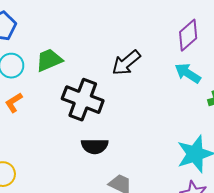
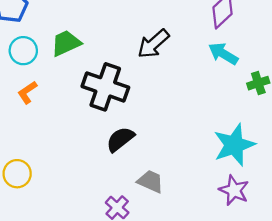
black semicircle: (95, 146) -> (120, 139), turned 144

